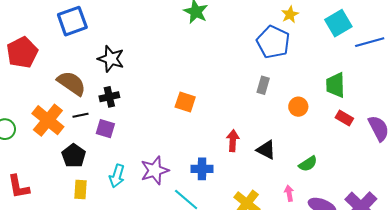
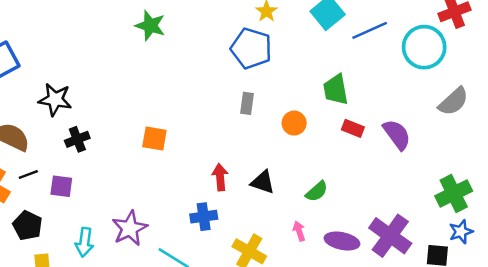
black cross: (109, 97) -> (77, 139), moved
blue cross: (202, 169) -> (204, 217), moved

